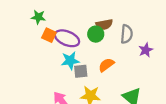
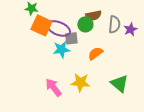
orange square: (49, 35) -> (41, 25), size x1.5
purple star: (146, 50) -> (130, 29), moved
gray square: (81, 71) -> (71, 38), moved

